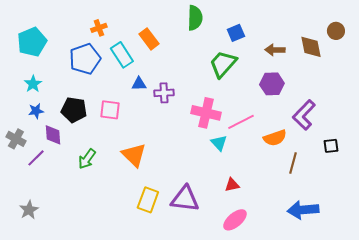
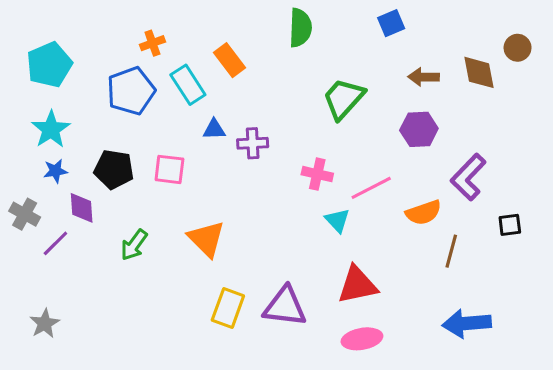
blue square: (236, 33) -> (391, 23), moved
cyan star: (33, 84) -> (51, 129), size x1.4
pink cross: (206, 113) -> (317, 174), size x0.7
red triangle: (232, 185) -> (357, 285), size x1.8
pink ellipse: (235, 220) -> (362, 339), turned 30

